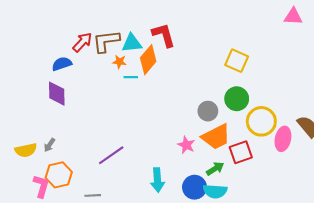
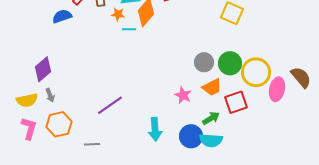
purple diamond: (57, 94) -> (43, 69), moved, turned 50
green circle: (237, 99) -> (230, 63), moved
orange trapezoid: (216, 137) -> (212, 87), size x0.7
gray arrow: (49, 145) -> (50, 95), turned -56
pink L-shape: (41, 186) -> (29, 128), moved

